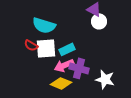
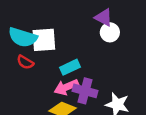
cyan semicircle: (44, 25) -> (23, 37), moved
white square: (46, 48) -> (44, 40), moved

